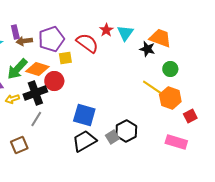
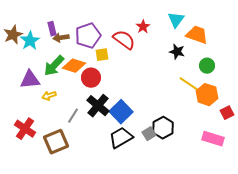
cyan triangle: (125, 33) -> (176, 20), moved
black star: (147, 49) -> (177, 52), moved
black cross: (35, 93) -> (98, 106), moved, turned -30
blue square: (84, 115) -> (121, 112), turned 30
brown square: (19, 145) -> (56, 142), size x1.4

